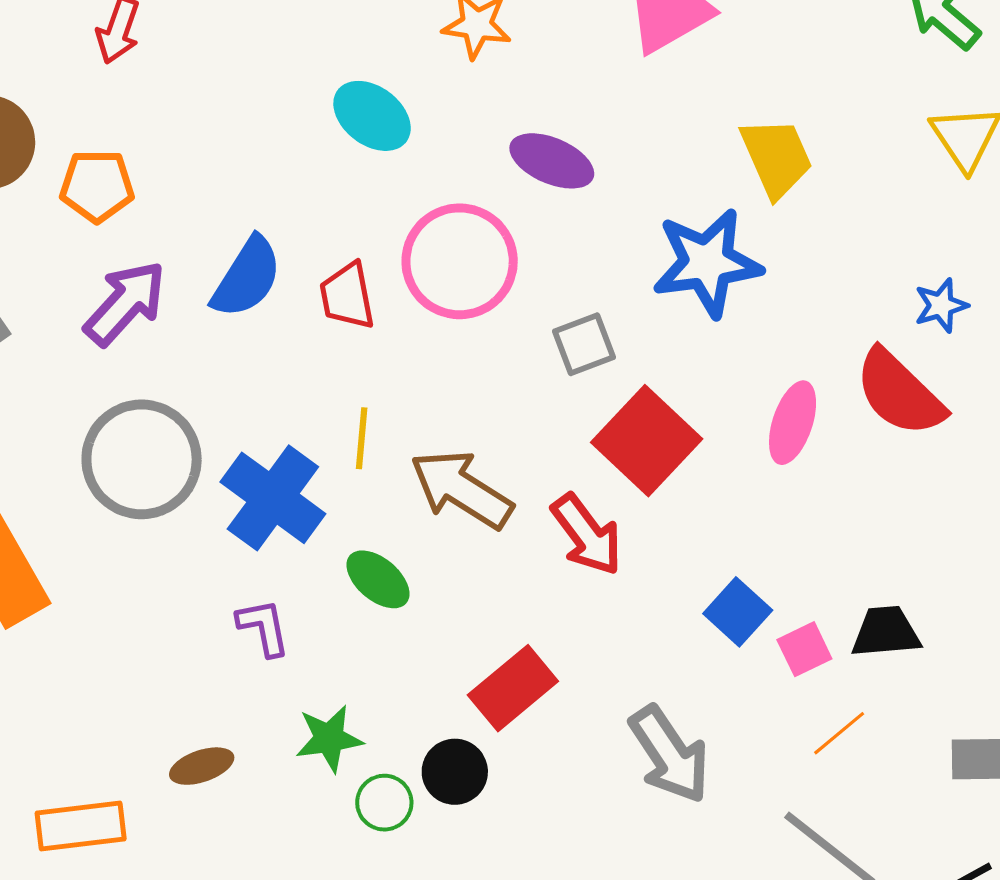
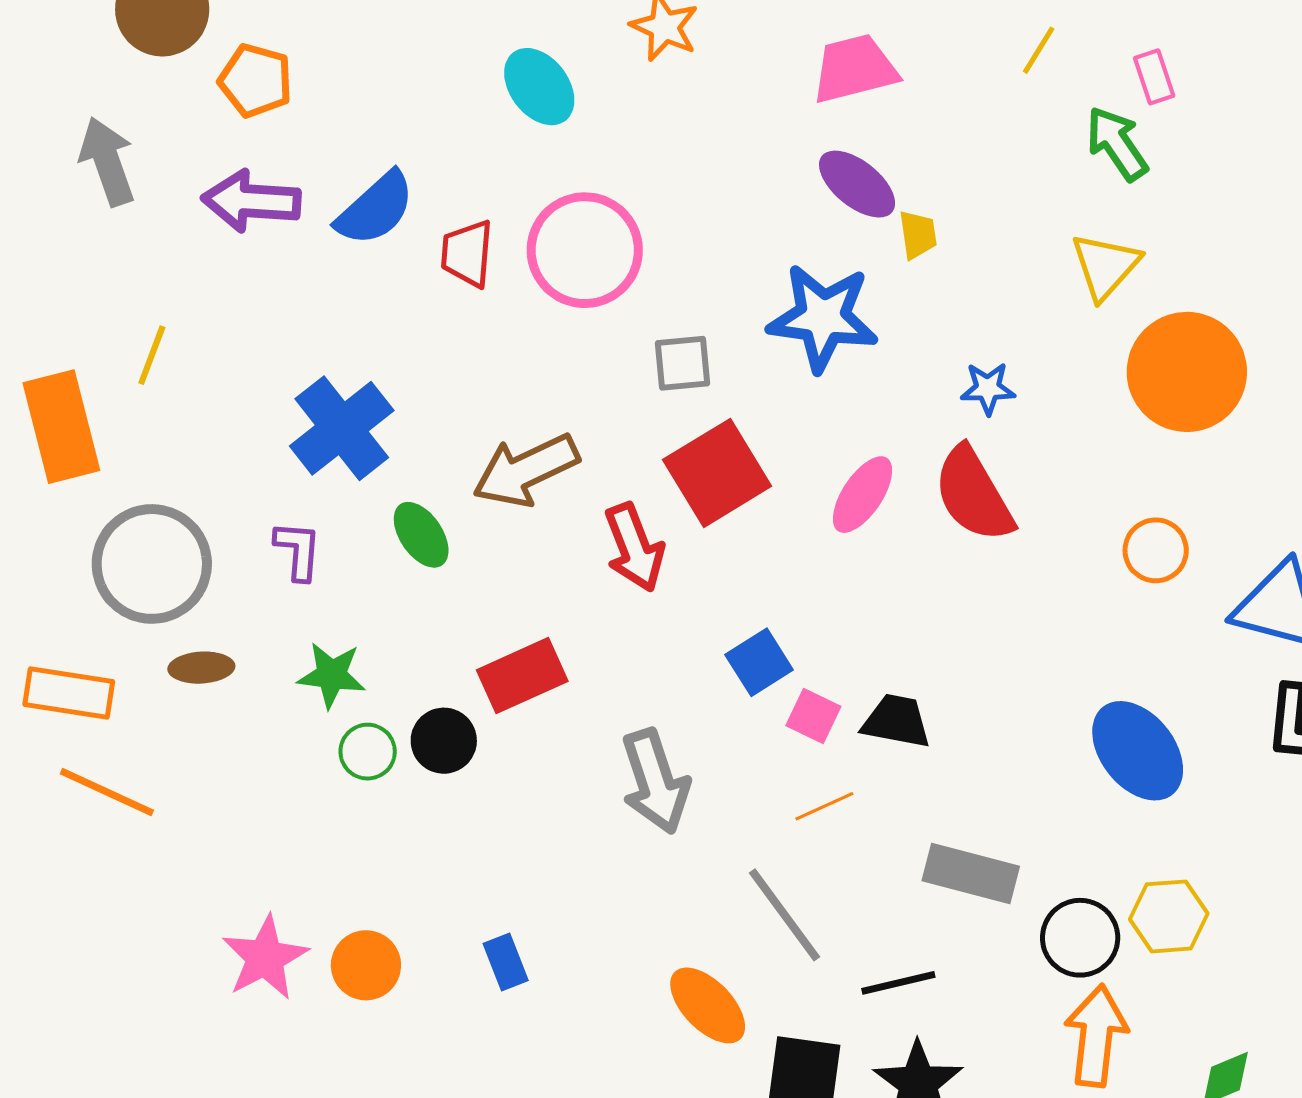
yellow trapezoid: (776, 157) -> (918, 235), size x0.6
purple ellipse: (552, 161) -> (857, 184), moved
purple arrow: (125, 303) -> (251, 201), turned -144
blue star: (941, 305) -> (988, 388), moved
yellow line: (362, 438) -> (152, 355), moved
gray circle: (142, 459) -> (152, 564), moved
brown arrow: (462, 489) -> (526, 470), turned -73
pink square: (804, 649) -> (813, 716), turned 36

